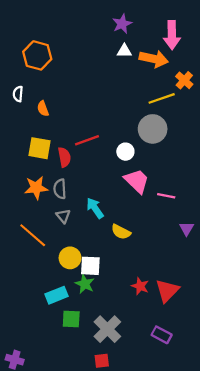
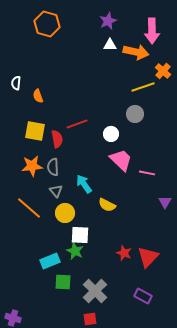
orange hexagon: (37, 55) -> (47, 24), moved
gray circle: (153, 129) -> (135, 114), size x0.7
yellow circle: (70, 258) -> (65, 213), moved

